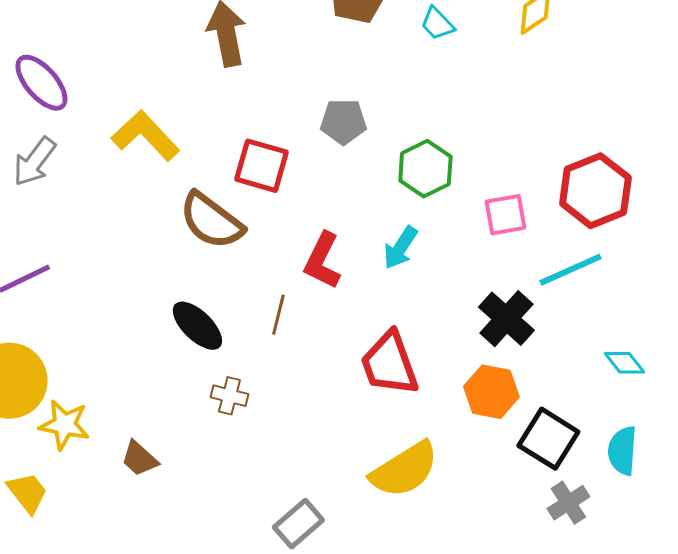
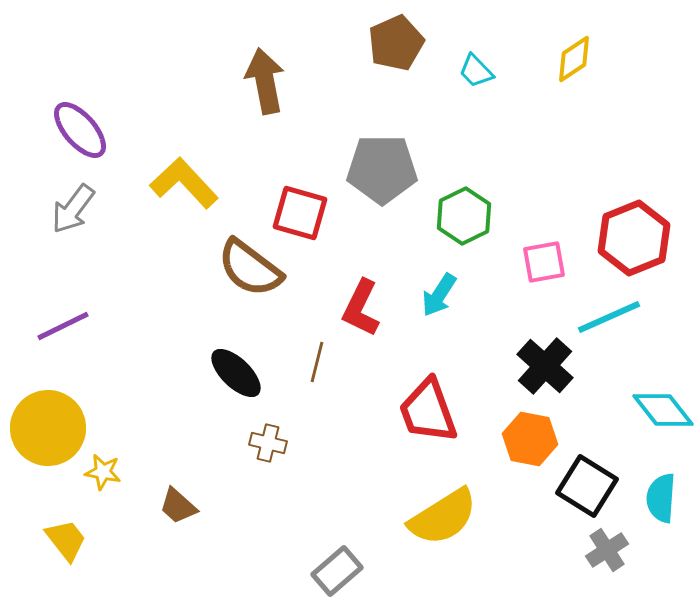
gray pentagon: (343, 122) -> (382, 169), size x1.5
cyan diamond: (624, 363) -> (663, 410), size x1.5
yellow star: (64, 425) -> (103, 472), size x0.7

